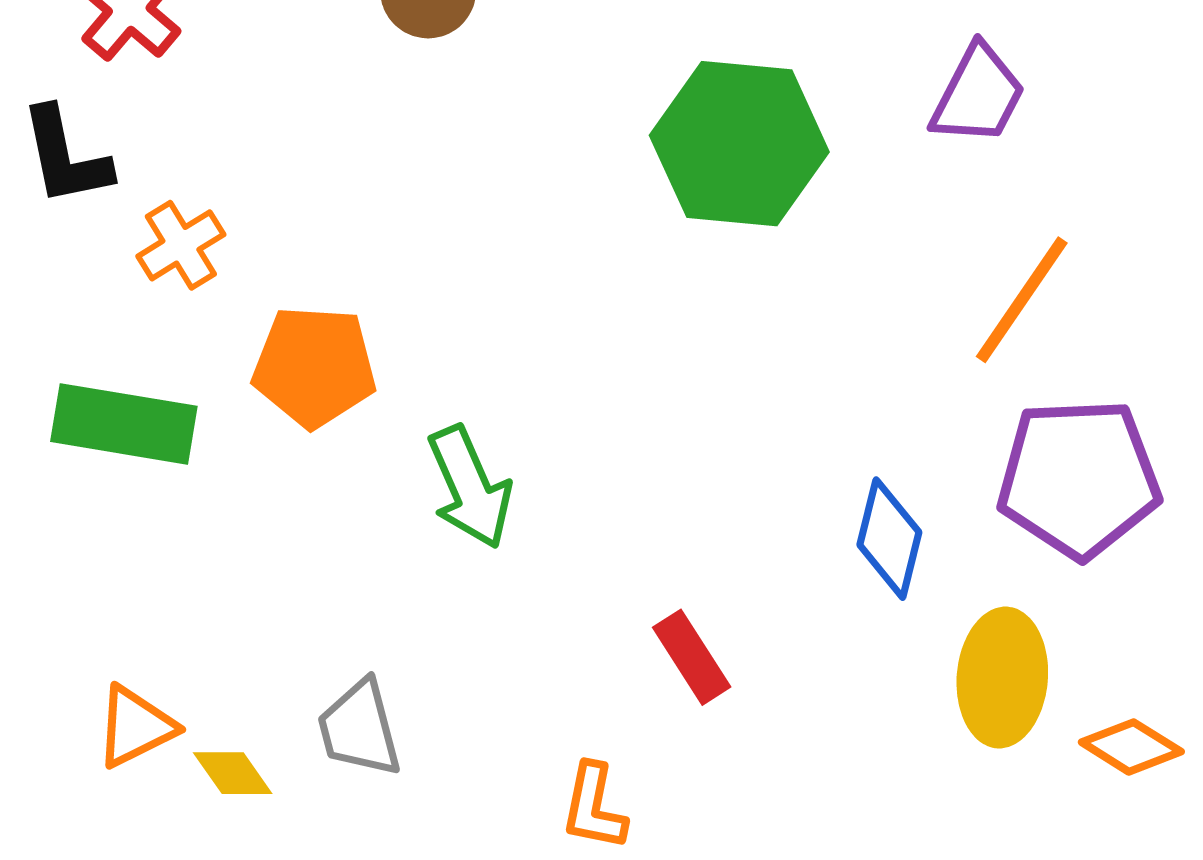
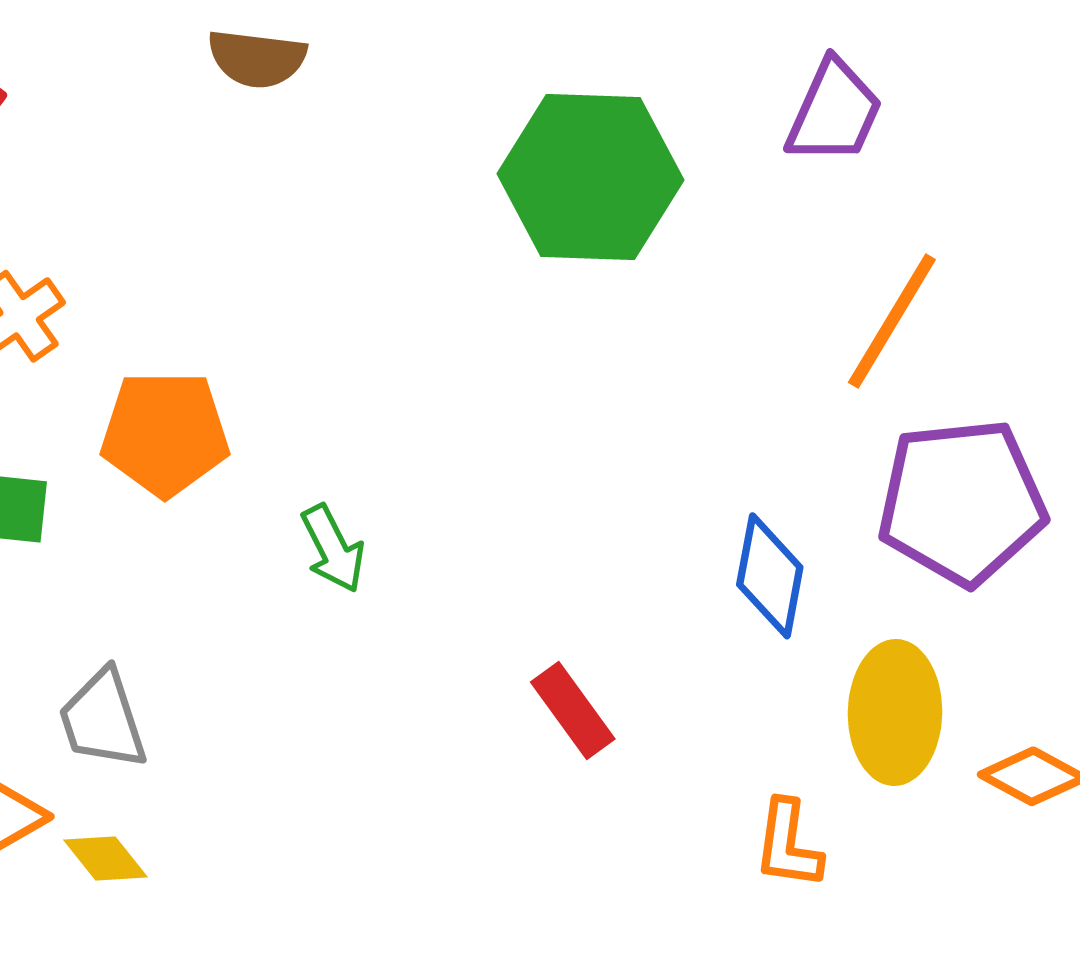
green arrow: (470, 487) -> (333, 549), size x0.7
gray trapezoid: (359, 728) -> (103, 719), moved
orange L-shape: (594, 807) -> (788, 844), moved

